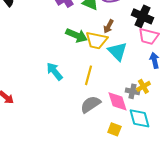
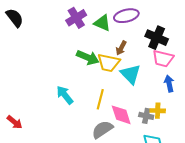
yellow cross: (143, 86) -> (158, 111), turned 32
pink diamond: (117, 101) -> (121, 115), moved

